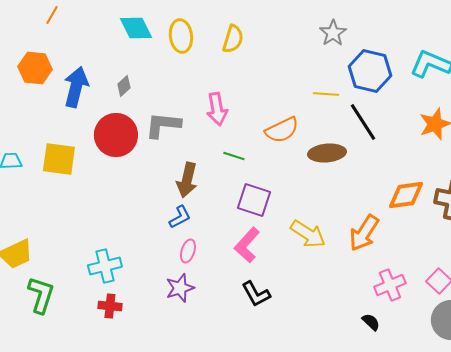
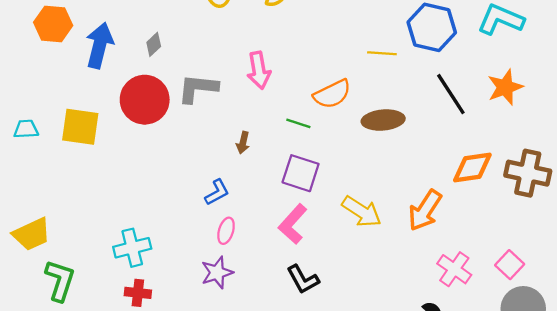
black line: (363, 122) -> (451, 94), moved
green line: (234, 156) -> (298, 123), moved
brown arrow: (187, 180) -> (243, 143), moved, size x0.6
pink cross: (390, 285) -> (454, 269), turned -32

